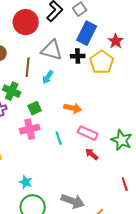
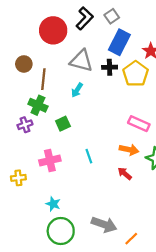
brown line: (28, 67) -> (43, 79), moved
orange arrow: (73, 108) -> (129, 150), moved
pink cross: (30, 129) -> (50, 161), moved
pink rectangle: (88, 133) -> (139, 124), moved

